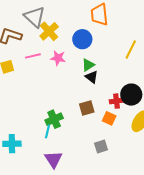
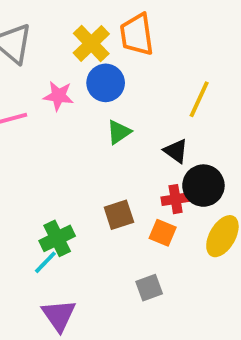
yellow cross: (49, 31) -> (91, 43), moved
pink star: (58, 58) -> (58, 96), moved
black triangle: (92, 77) -> (176, 151), moved
cyan line: (48, 131) -> (45, 262), turned 32

